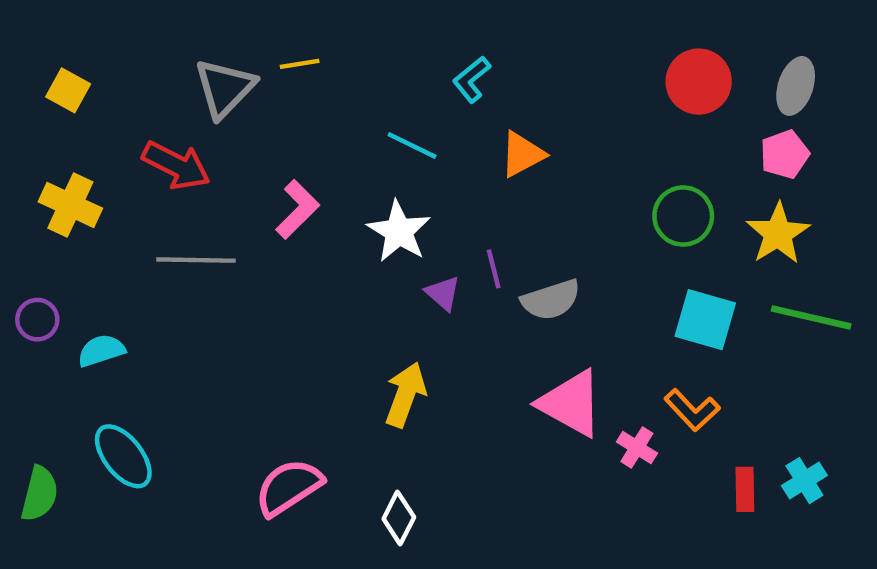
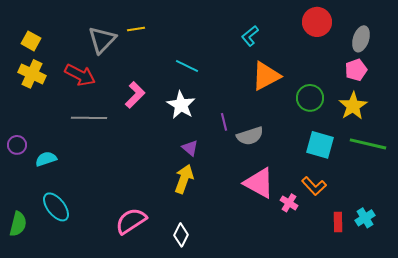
cyan L-shape: (472, 79) -> (250, 36), moved
red circle: (699, 82) -> (317, 22), moved
orange triangle: (522, 154) -> (266, 76), moved, size x1.4
yellow cross: (70, 205) -> (32, 74), moved
purple triangle: (443, 293) -> (190, 148), moved

